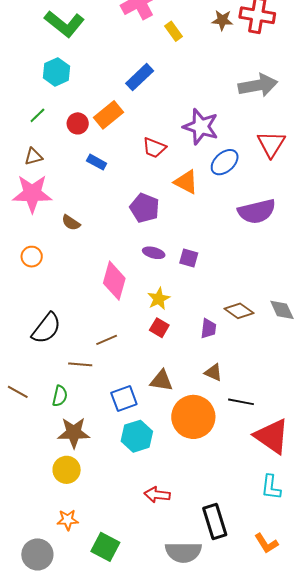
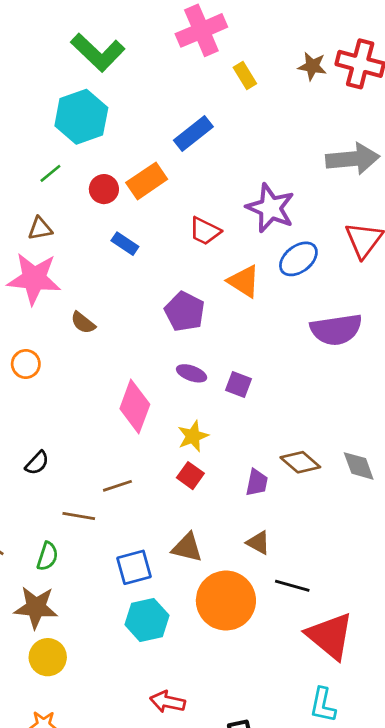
cyan hexagon: (56, 72) -> (81, 117), size x1.4
black semicircle: (46, 328) -> (37, 463), size x0.6
brown star: (74, 433) -> (36, 607), moved

